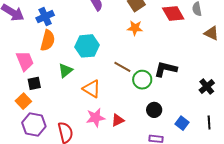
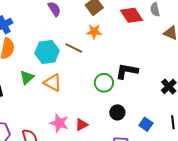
brown line: (122, 67) -> (74, 48), moved
orange triangle: (92, 89) -> (53, 83), moved
pink star: (96, 118) -> (59, 123), turned 30

